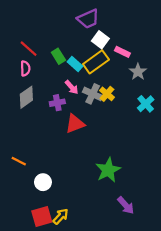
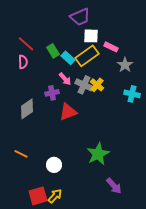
white square: (100, 40) -> (91, 36), turned -35
gray diamond: (26, 97) -> (27, 109), moved
cyan cross: (146, 104) -> (132, 94), turned -35
orange line: (19, 161) -> (21, 154), moved
white circle: (43, 182) -> (54, 165), moved

